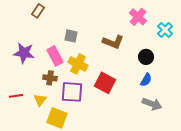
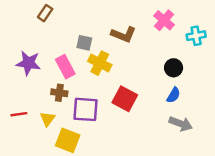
cyan cross: (165, 30) -> (196, 36), turned 35
brown L-shape: (113, 42) -> (124, 34), moved
yellow cross: (78, 64) -> (100, 63), moved

